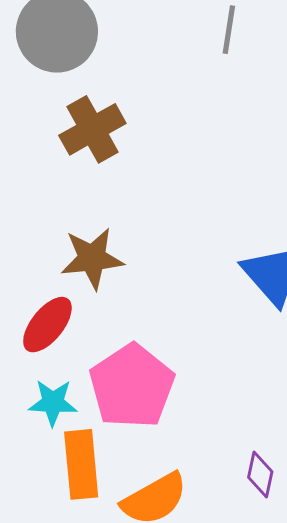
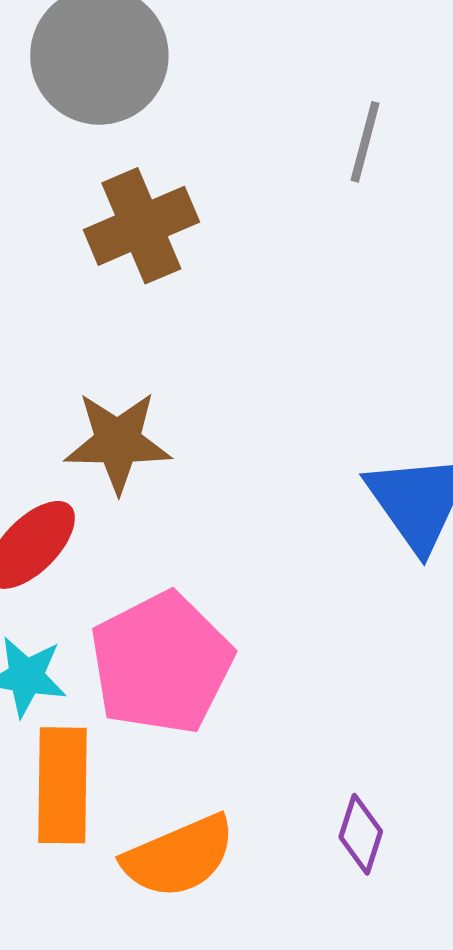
gray line: (229, 30) -> (365, 142), moved

